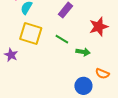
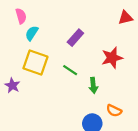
green arrow: (83, 52) -> (93, 85), turned 72

